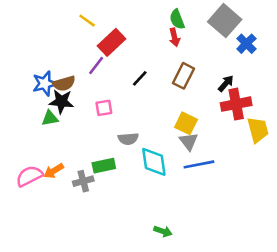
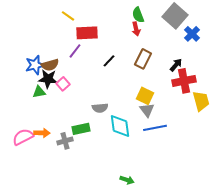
red rectangle: (112, 42) -> (87, 33), turned 40
pink square: (104, 108) -> (63, 84), moved, turned -32
orange arrow: (54, 171) -> (42, 133), turned -147

